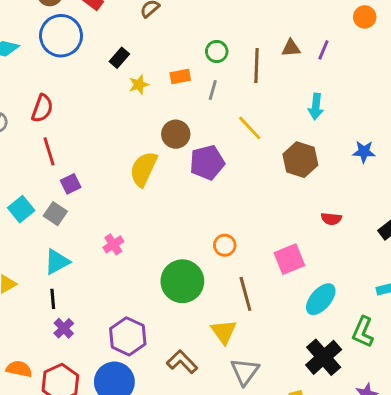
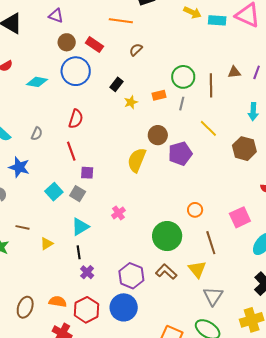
green circle: (217, 51) -> (183, 77), size x1.5
red semicircle: (42, 108) -> (76, 119), moved
purple square: (71, 184) -> (87, 173), turned 32
brown L-shape: (182, 362) -> (166, 272), moved

